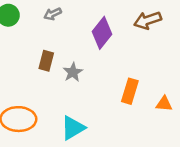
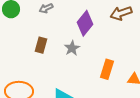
gray star: (73, 72) -> (72, 48), moved

